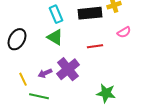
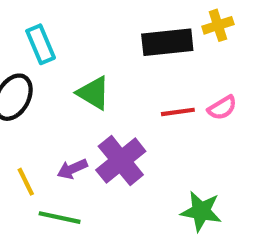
cyan rectangle: (56, 14) -> (41, 44), moved
pink semicircle: (124, 32) -> (222, 108), moved

